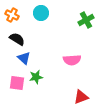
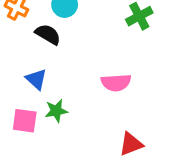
black semicircle: (17, 39) -> (48, 34), moved

